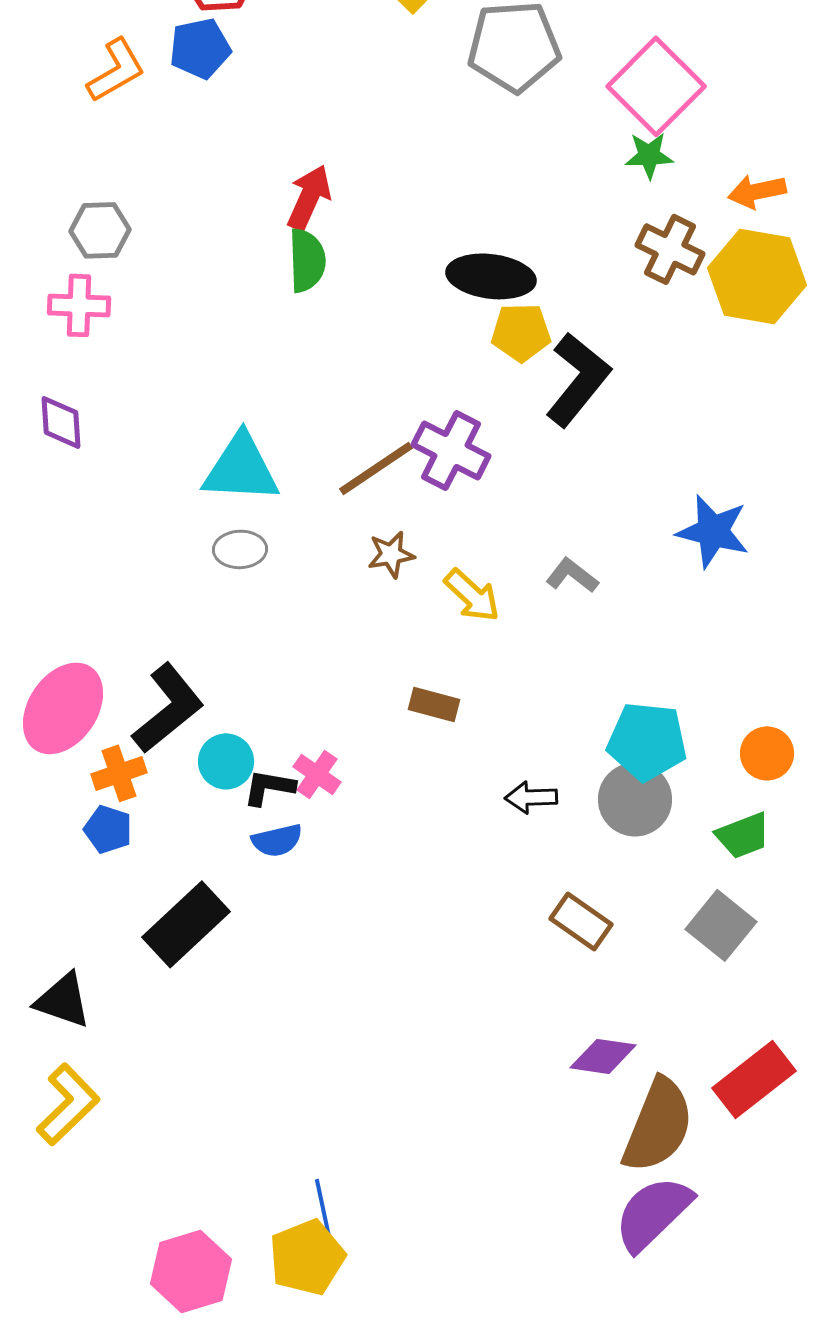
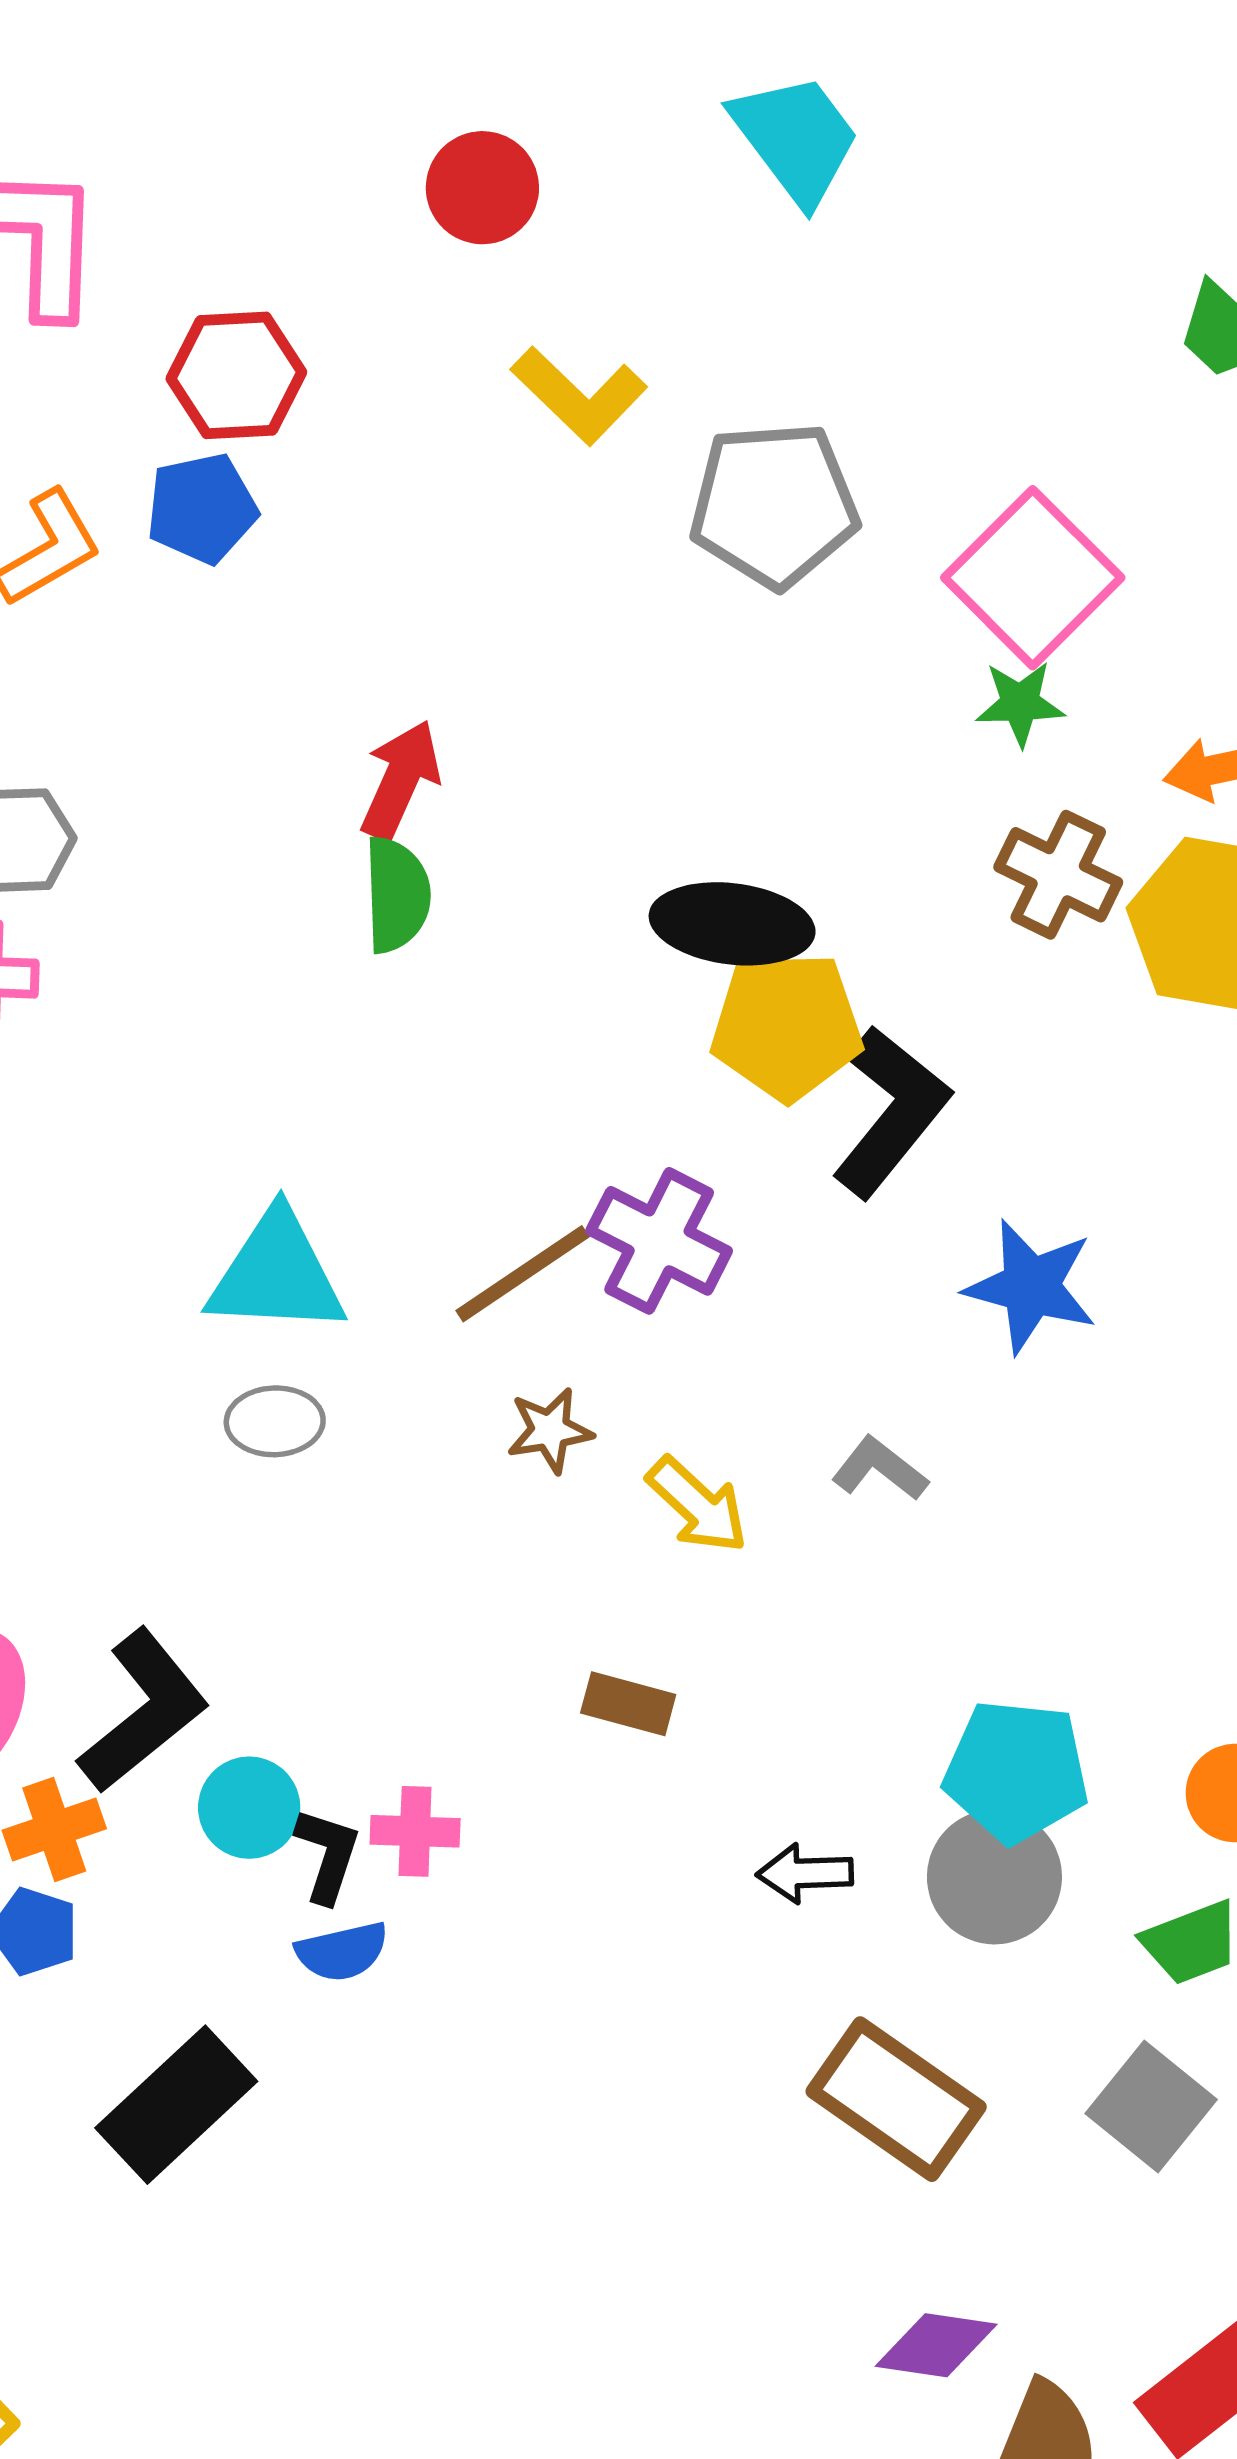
yellow pentagon: (521, 332) -> (787, 1026), size x1.4
blue star: (713, 531) -> (1031, 1286), moved
pink cross: (317, 774) -> (415, 1831), turned -33
black L-shape: (269, 787) -> (328, 1855), turned 98
brown rectangle: (581, 921) -> (896, 2099), size x1.5

